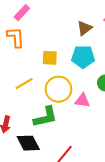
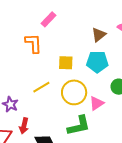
pink rectangle: (22, 13) -> (49, 19), moved
pink triangle: (82, 101) -> (97, 103), turned -42
green L-shape: (45, 117) -> (79, 126), moved

